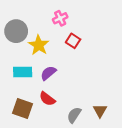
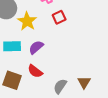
red square: (73, 41) -> (59, 17), turned 32

